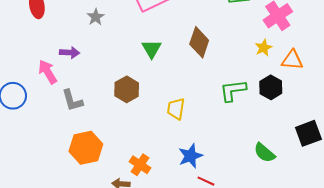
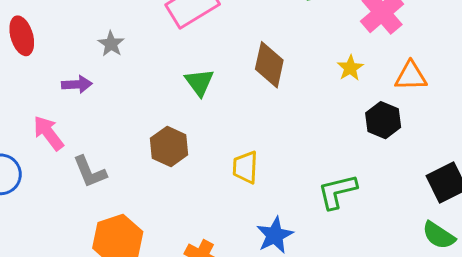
yellow star: (264, 48) -> (350, 68), moved
purple arrow: (70, 53) -> (77, 84), moved
green L-shape: (233, 90) -> (337, 191), moved
green semicircle: (264, 153) -> (439, 235), moved

